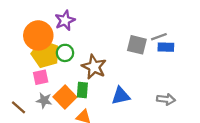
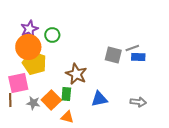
purple star: (65, 20) -> (29, 29), moved
green circle: (65, 53) -> (52, 35), moved
pink square: (41, 77) -> (18, 83), moved, size x1.5
brown line: (19, 107) -> (10, 100), moved, turned 48

